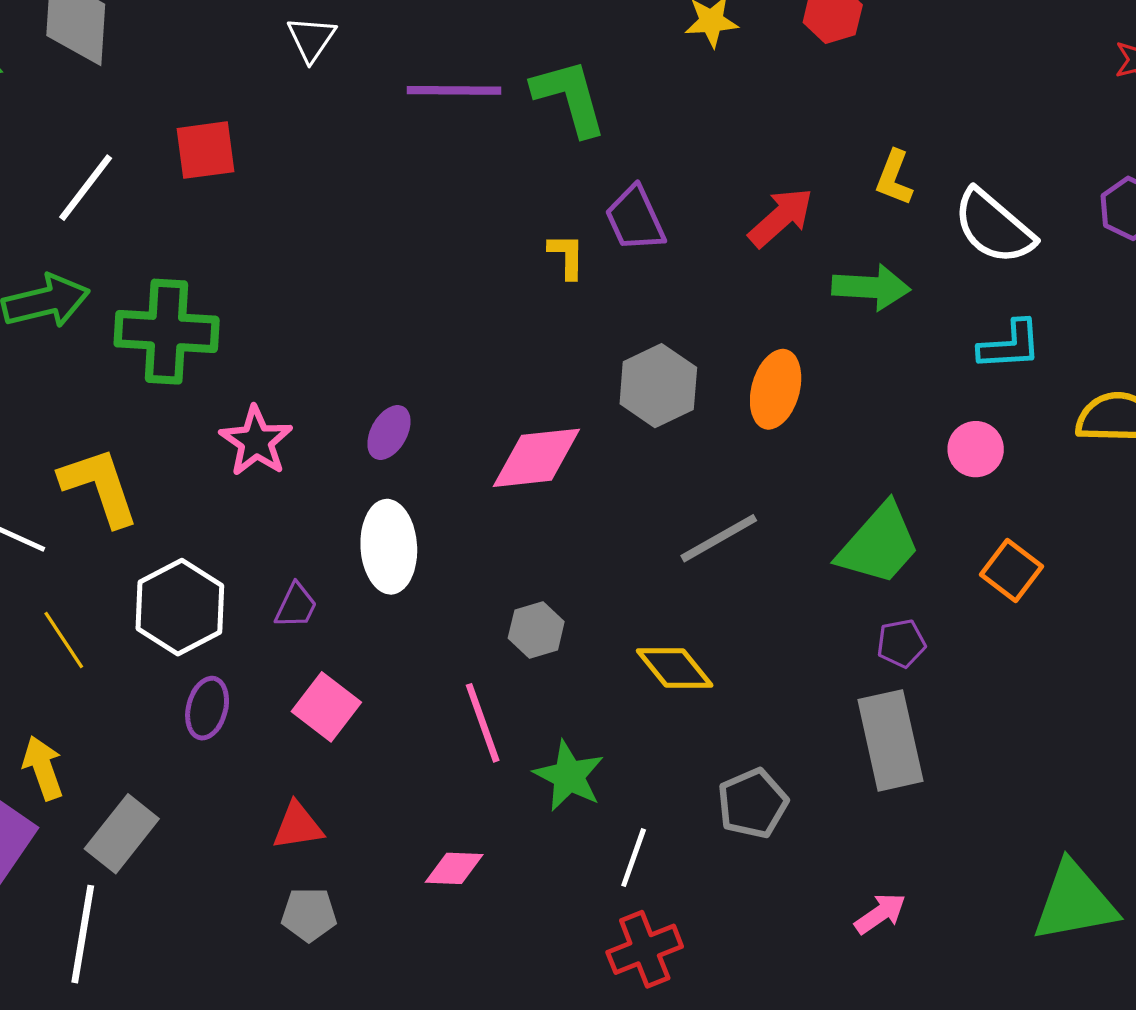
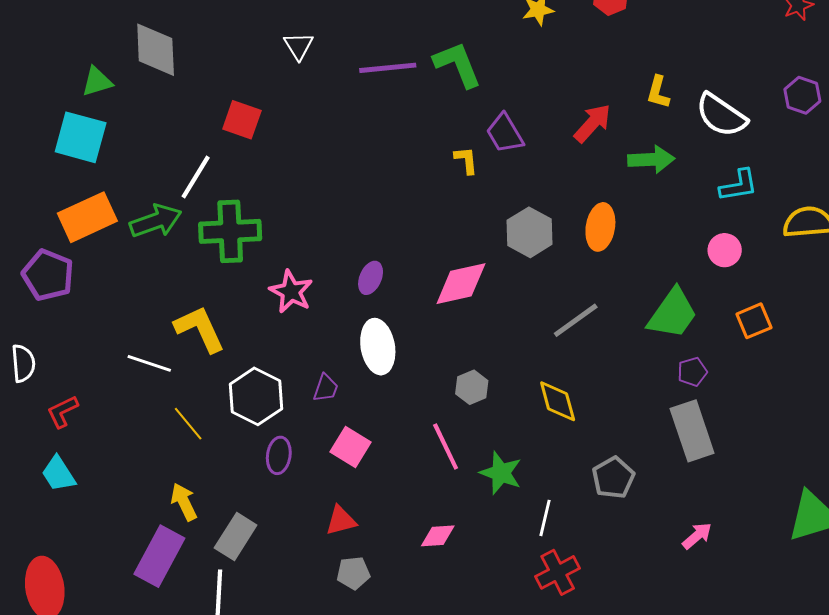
red square: (205, 150) -> (242, 120), turned 33
white line: (86, 188) -> (196, 177), moved
orange square: (1011, 570) -> (754, 321), turned 36
yellow diamond: (675, 668) -> (558, 401), turned 30

